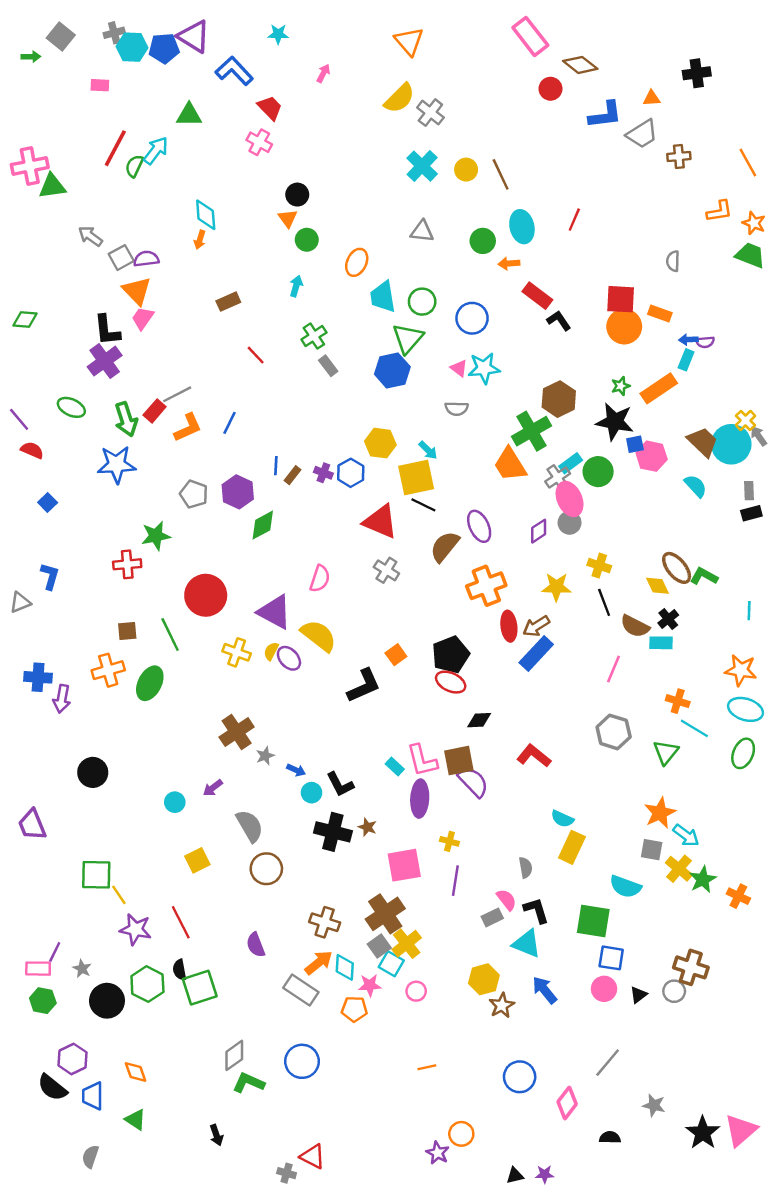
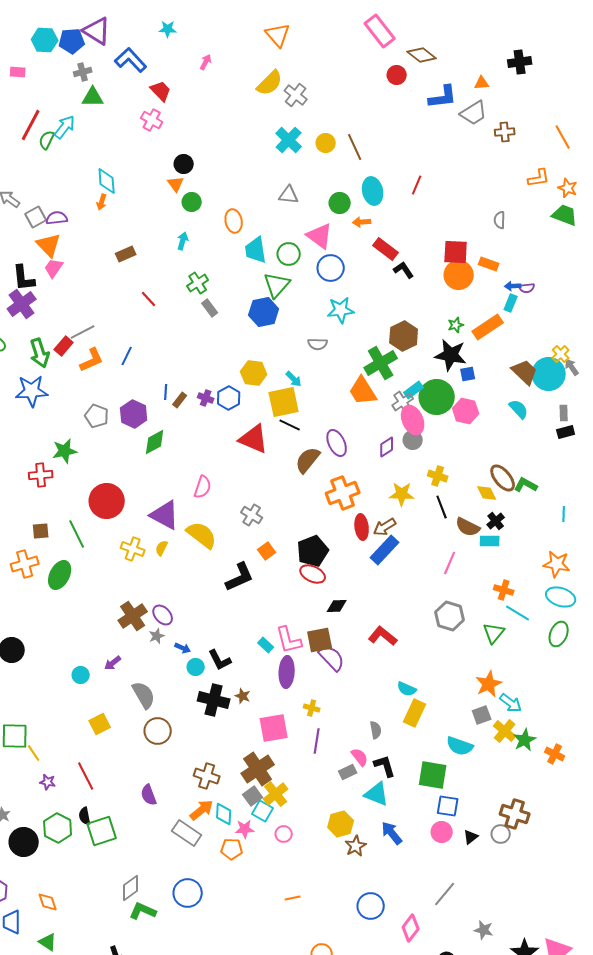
gray cross: (114, 33) -> (83, 72), moved
orange ellipse: (357, 262) -> (234, 221), turned -35
pink triangle: (459, 368) -> (320, 236), moved, size x1.8
pink hexagon: (652, 456) -> (466, 411), moved
green circle: (598, 472) -> (437, 397), size x1.4
gray cross: (386, 570) -> (252, 515), moved
purple ellipse: (289, 658) -> (163, 615), moved
gray square: (652, 850) -> (482, 715), turned -30
purple star: (136, 929) -> (48, 782), size x0.6

